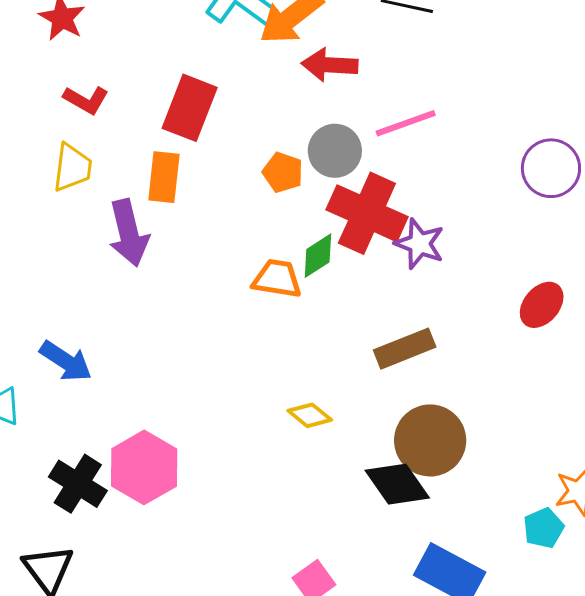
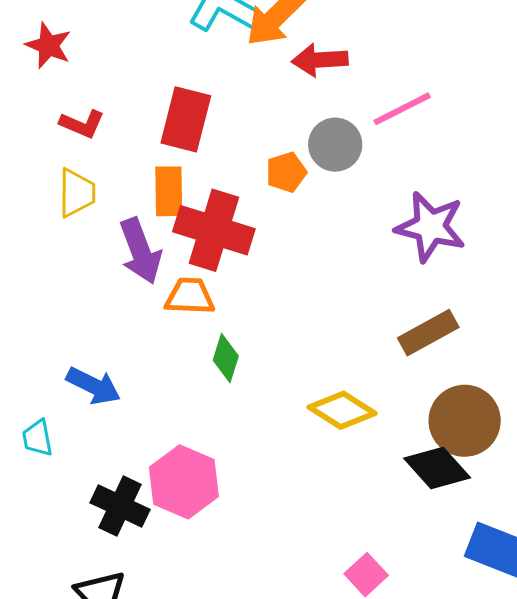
orange pentagon: (283, 172) -> (286, 172), turned -30
red cross: (367, 213) -> (214, 230), moved
purple star: (420, 244) -> (430, 227), size x1.4
green diamond: (318, 256) -> (226, 358), moved, turned -33
orange trapezoid: (277, 279) -> (190, 296), moved
yellow diamond: (310, 415) -> (342, 410), size x1.5

